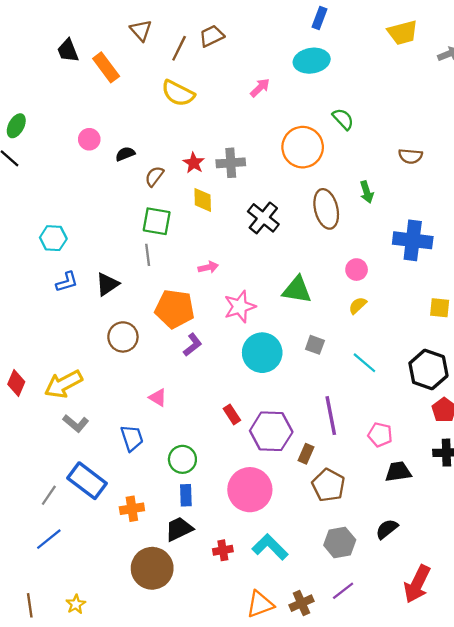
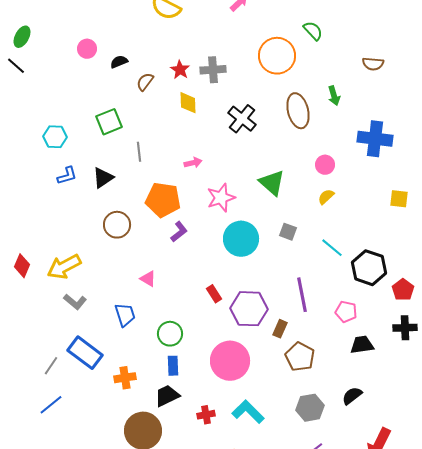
green square: (157, 221) -> (109, 122), moved, turned -32
green triangle: (297, 290) -> (272, 183), turned 32
black hexagon: (428, 369) -> (369, 268), moved

